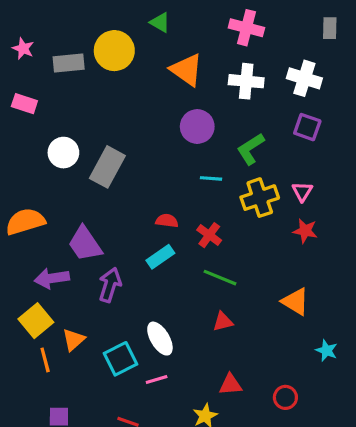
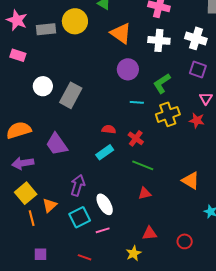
pink star: (23, 49) -> (17, 20), size x1.5
pink triangle: (302, 192) -> (206, 99), moved
red star: (305, 231) -> (197, 120), moved
purple arrow: (52, 278) -> (23, 163), moved
purple arrow: (110, 285) -> (78, 185), moved

